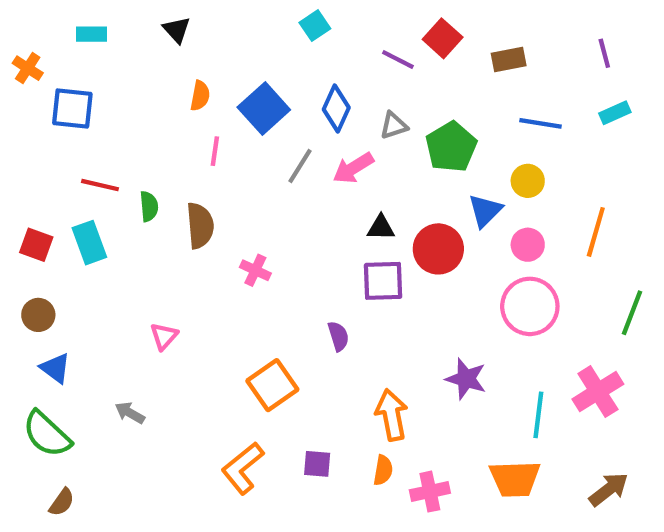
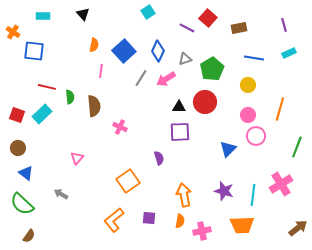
blue triangle: (485, 211) -> (228, 149), moved
cyan rectangle: (89, 243) -> (42, 114), turned 66
red circle: (438, 249) -> (205, 102), moved
pink circle: (530, 306) -> (256, 136), moved, size x0.7
purple star: (466, 379) -> (224, 191), moved
brown arrow: (609, 489) -> (298, 228), moved

